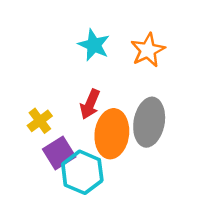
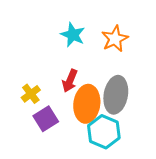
cyan hexagon: (82, 172) -> (104, 132), moved

